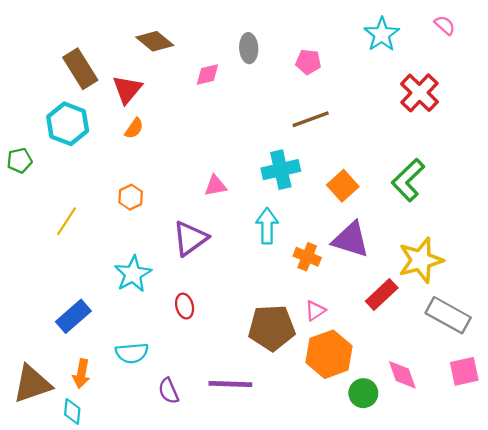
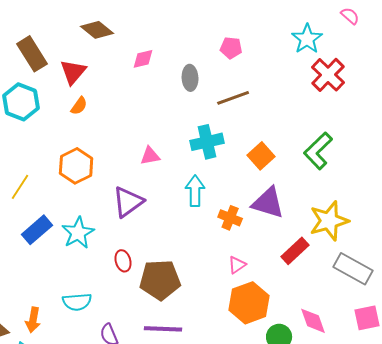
cyan star: (382, 34) -> (307, 39), moved
gray ellipse: (249, 48) -> (190, 78), moved
orange hexagon: (131, 197) -> (76, 166), size x1.6
blue rectangle: (73, 316) -> (37, 230), moved
brown pentagon: (272, 328) -> (160, 280), moved

